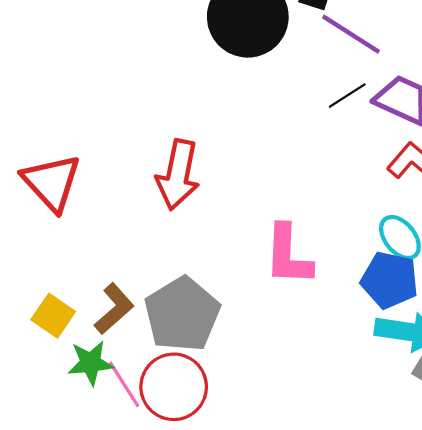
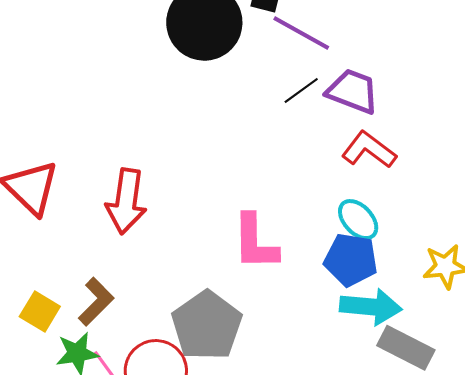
red arrow: (178, 175) -> (126, 201), moved
gray pentagon: (182, 314) -> (207, 326), moved

